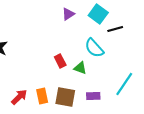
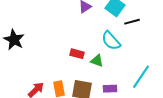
red rectangle: (60, 61) -> (77, 54), turned -48

